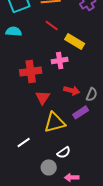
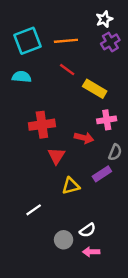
pink cross: (60, 60) -> (107, 120), moved
red arrow: (72, 90) -> (84, 138), moved
yellow triangle: (55, 122) -> (71, 186), size x0.7
white semicircle: (64, 152) -> (88, 230), moved

